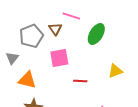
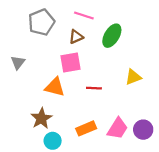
brown triangle: (55, 29) -> (76, 37), moved, turned 40
gray pentagon: (31, 36) -> (41, 22), moved
orange triangle: (27, 80) -> (55, 87), moved

